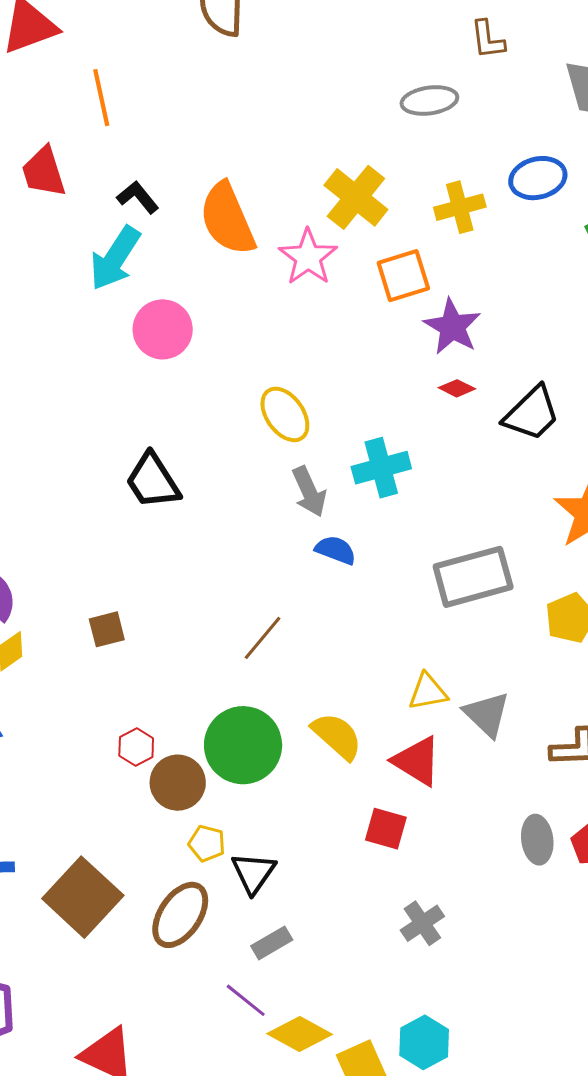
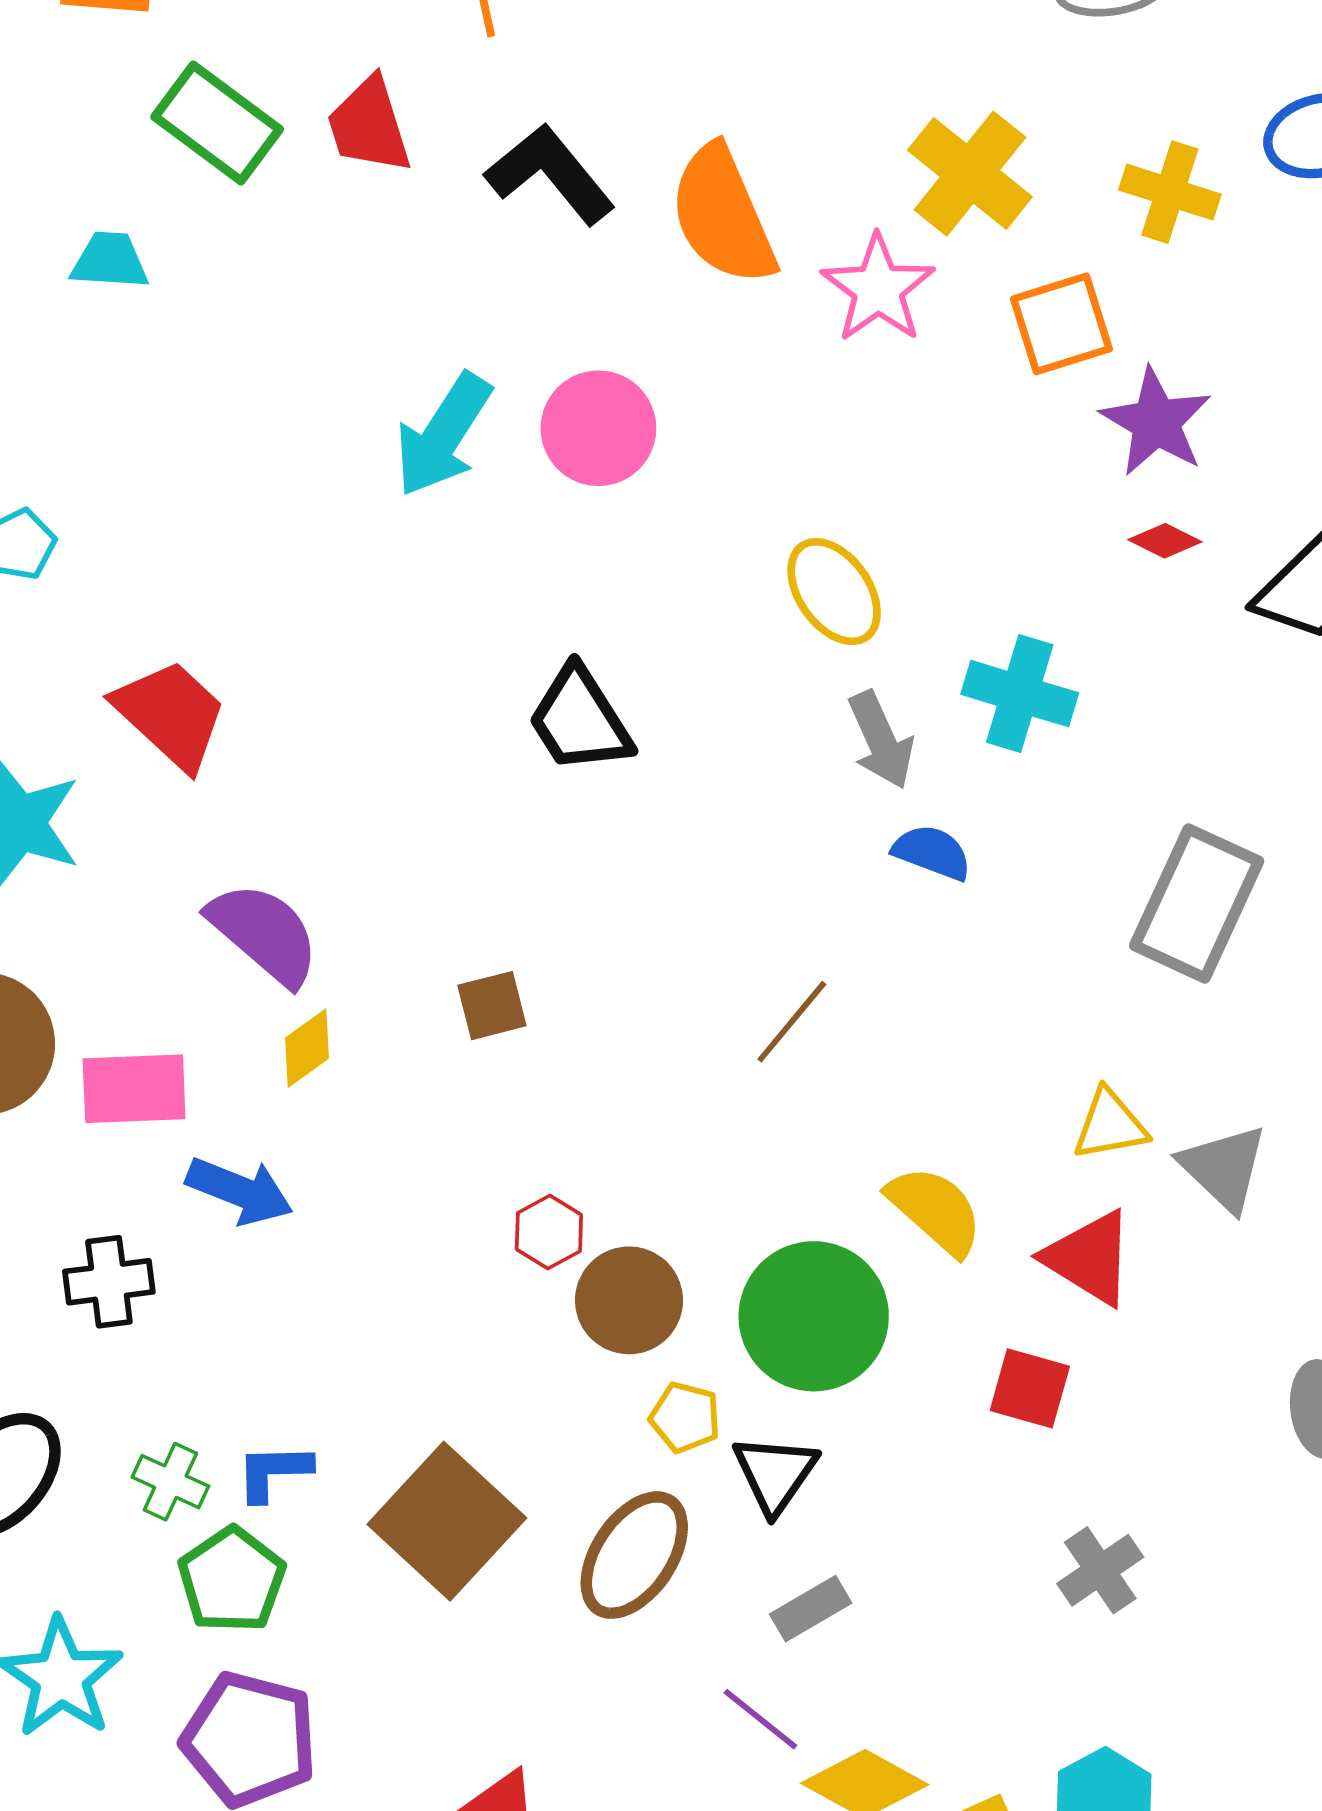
black L-shape: (138, 197) -> (550, 174), size x1.6
yellow cross: (460, 207) -> (1170, 192), turned 33
cyan arrow: (115, 258) -> (443, 435), moved
cyan cross: (381, 468) -> (1020, 694), turned 32
gray rectangle: (473, 577) -> (1197, 903), turned -50
green circle: (243, 745) -> (814, 1316), moved

